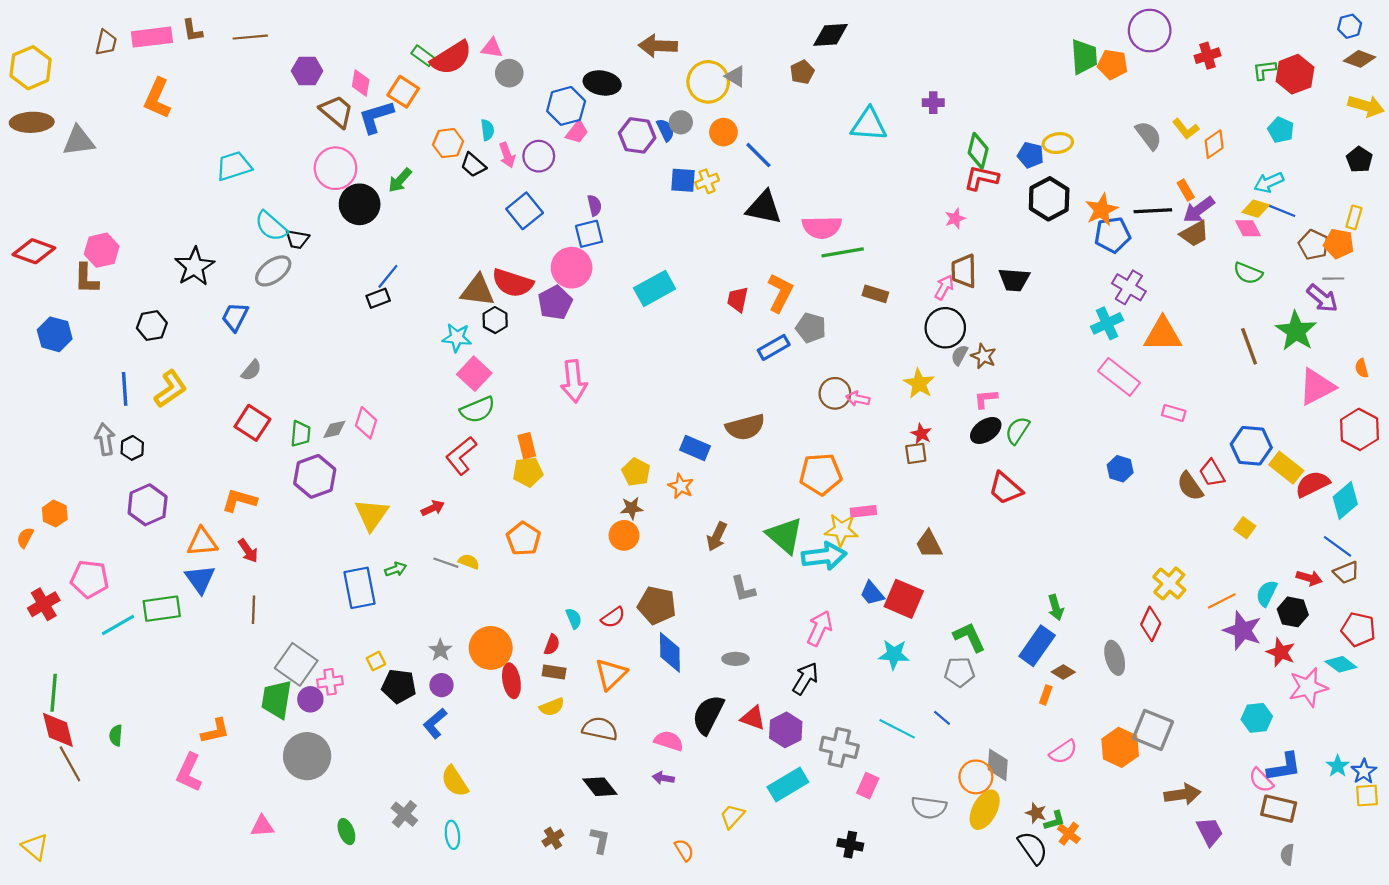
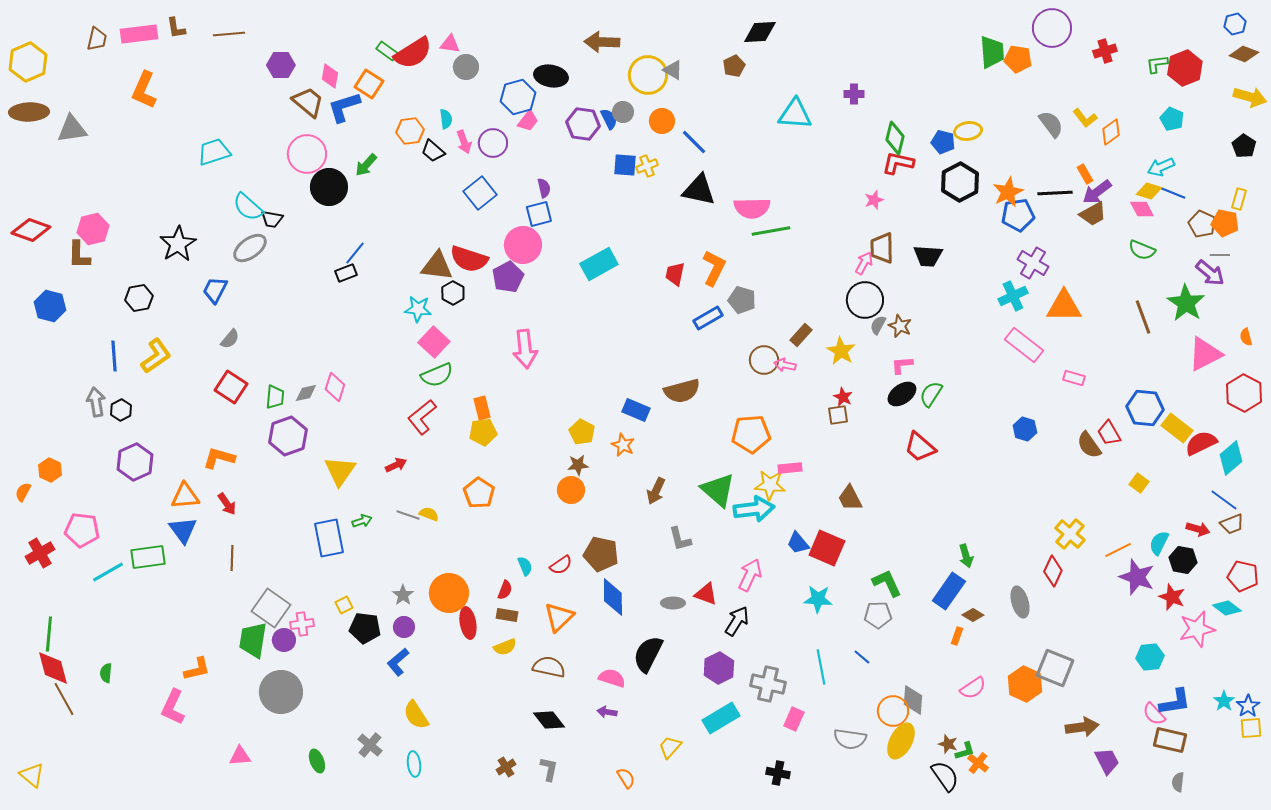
brown rectangle: (875, 294) -> (801, 335), moved, turned -65
red triangle: (753, 718) -> (706, 594), moved
cyan line: (897, 729) -> (821, 667), turned 52

